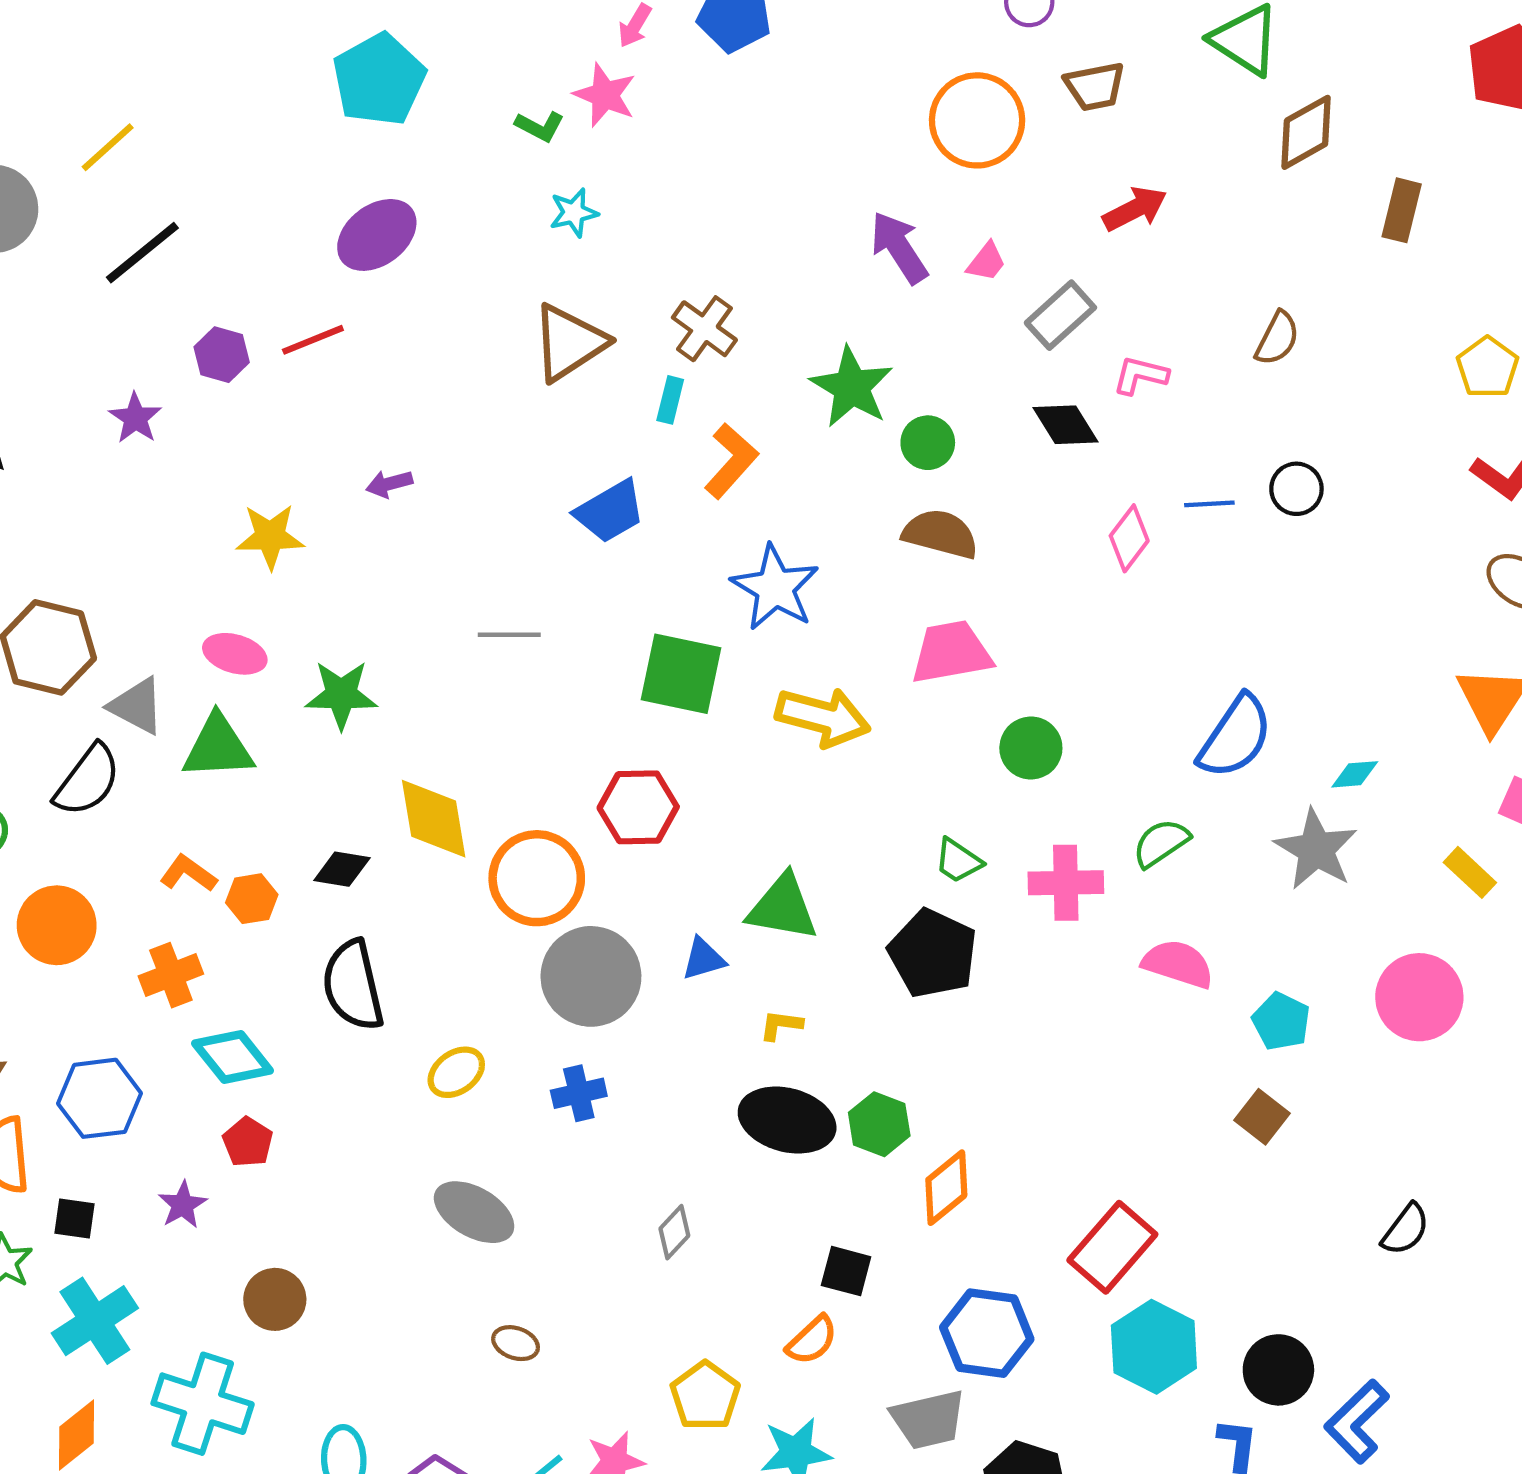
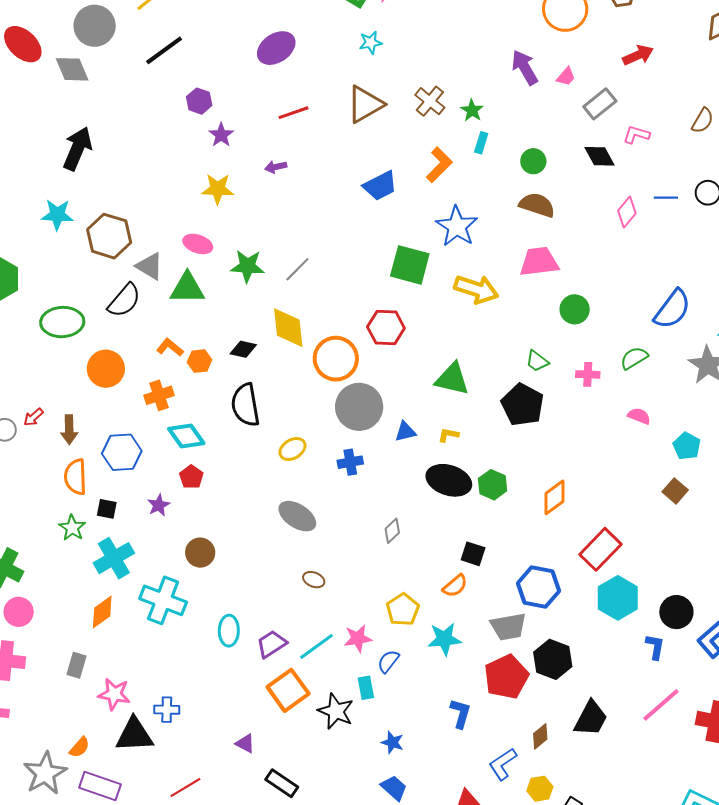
red line: (313, 340) -> (293, 113), moved
green star: (852, 387) -> (472, 110), moved, size x0.6
cyan rectangle: (670, 400) -> (481, 143), moved
purple star: (135, 418) -> (221, 135), moved
gray line: (509, 635) -> (297, 269), moved, turned -48
pink cross: (1066, 883) -> (588, 374), size x0.7
blue triangle: (704, 959) -> (405, 432), moved
pink semicircle: (1178, 964) -> (639, 416), size x0.7
orange diamond: (946, 1188) -> (555, 497), moved

